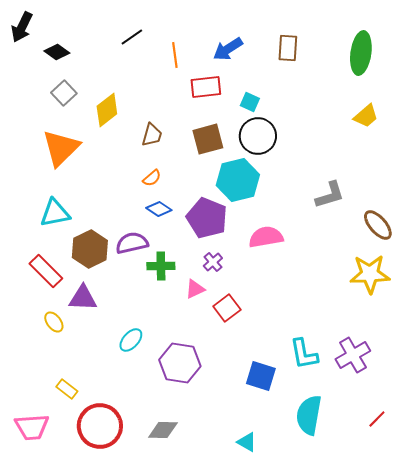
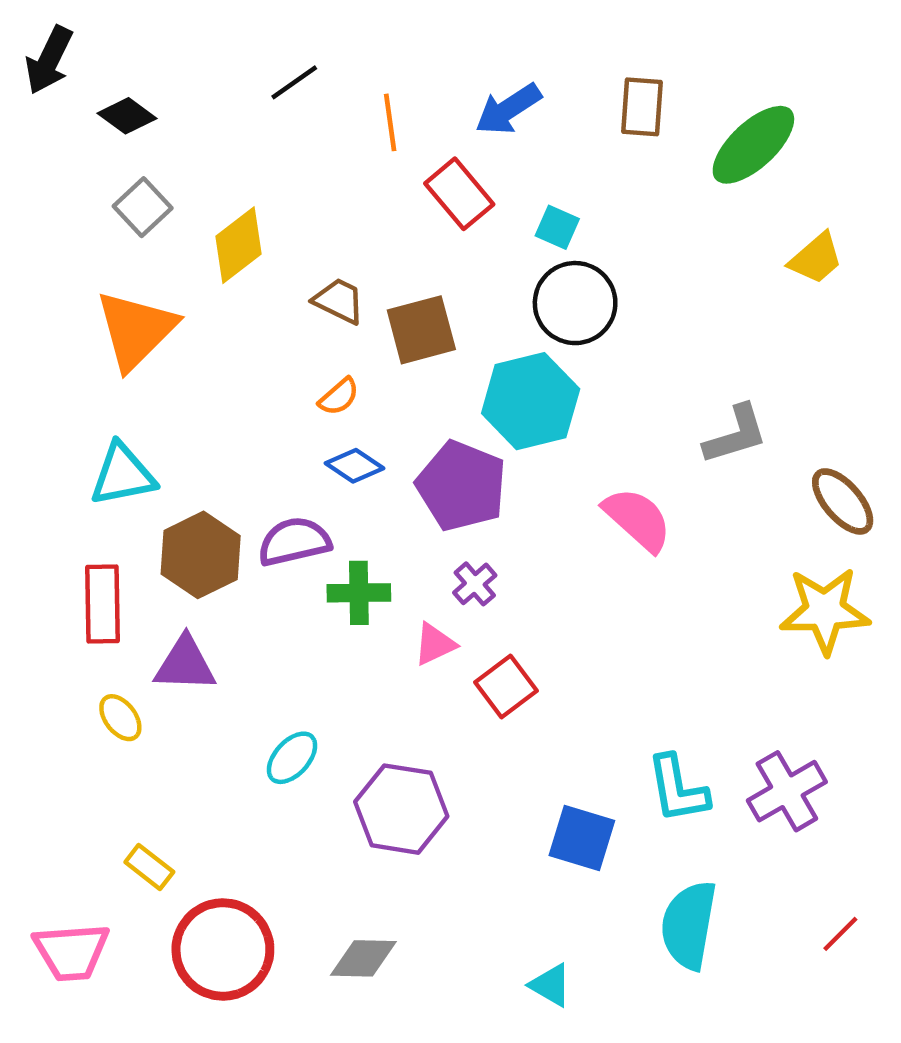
green ellipse: (361, 53) -> (753, 145), moved, turned 39
red rectangle: (206, 87) -> (459, 194), turned 56
brown trapezoid: (152, 135) -> (339, 301), turned -80
brown square: (208, 139) -> (421, 330), moved
pink semicircle: (266, 237) -> (638, 519), moved, turned 52
red rectangle: (46, 271) -> (103, 604), turned 44

